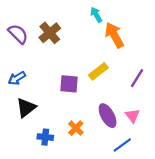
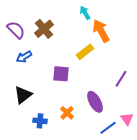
yellow rectangle: (98, 71) -> (85, 52), moved
blue arrow: (17, 78) -> (24, 57), moved
purple line: (137, 78) -> (121, 79), moved
pink triangle: (132, 116) -> (127, 119), moved

